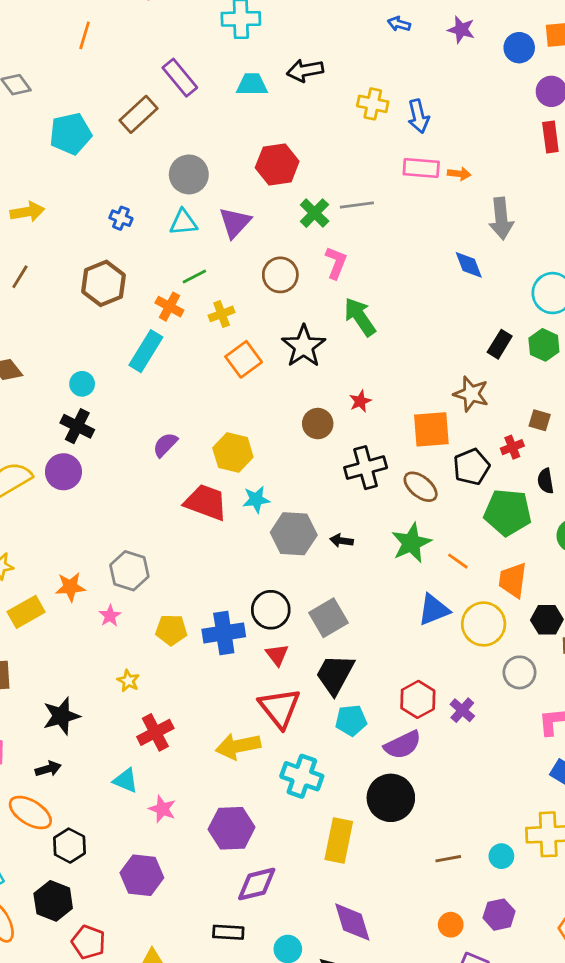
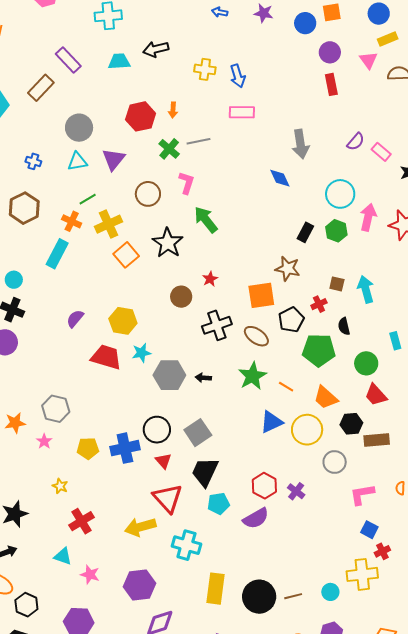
orange arrow: (459, 174) -> (173, 110), moved, turned 91
yellow cross: (222, 314) -> (109, 224), size x1.5
orange trapezoid: (513, 580) -> (326, 398), turned -52
black circle: (391, 798) -> (259, 597), moved

